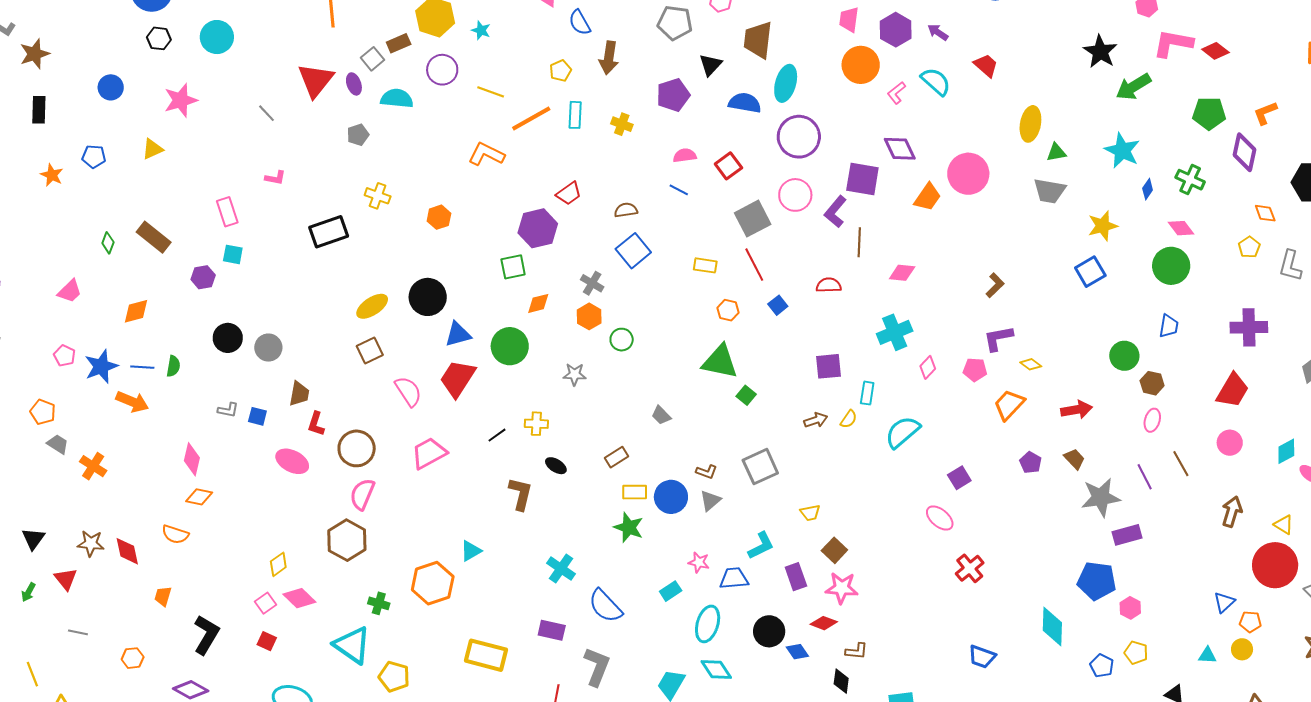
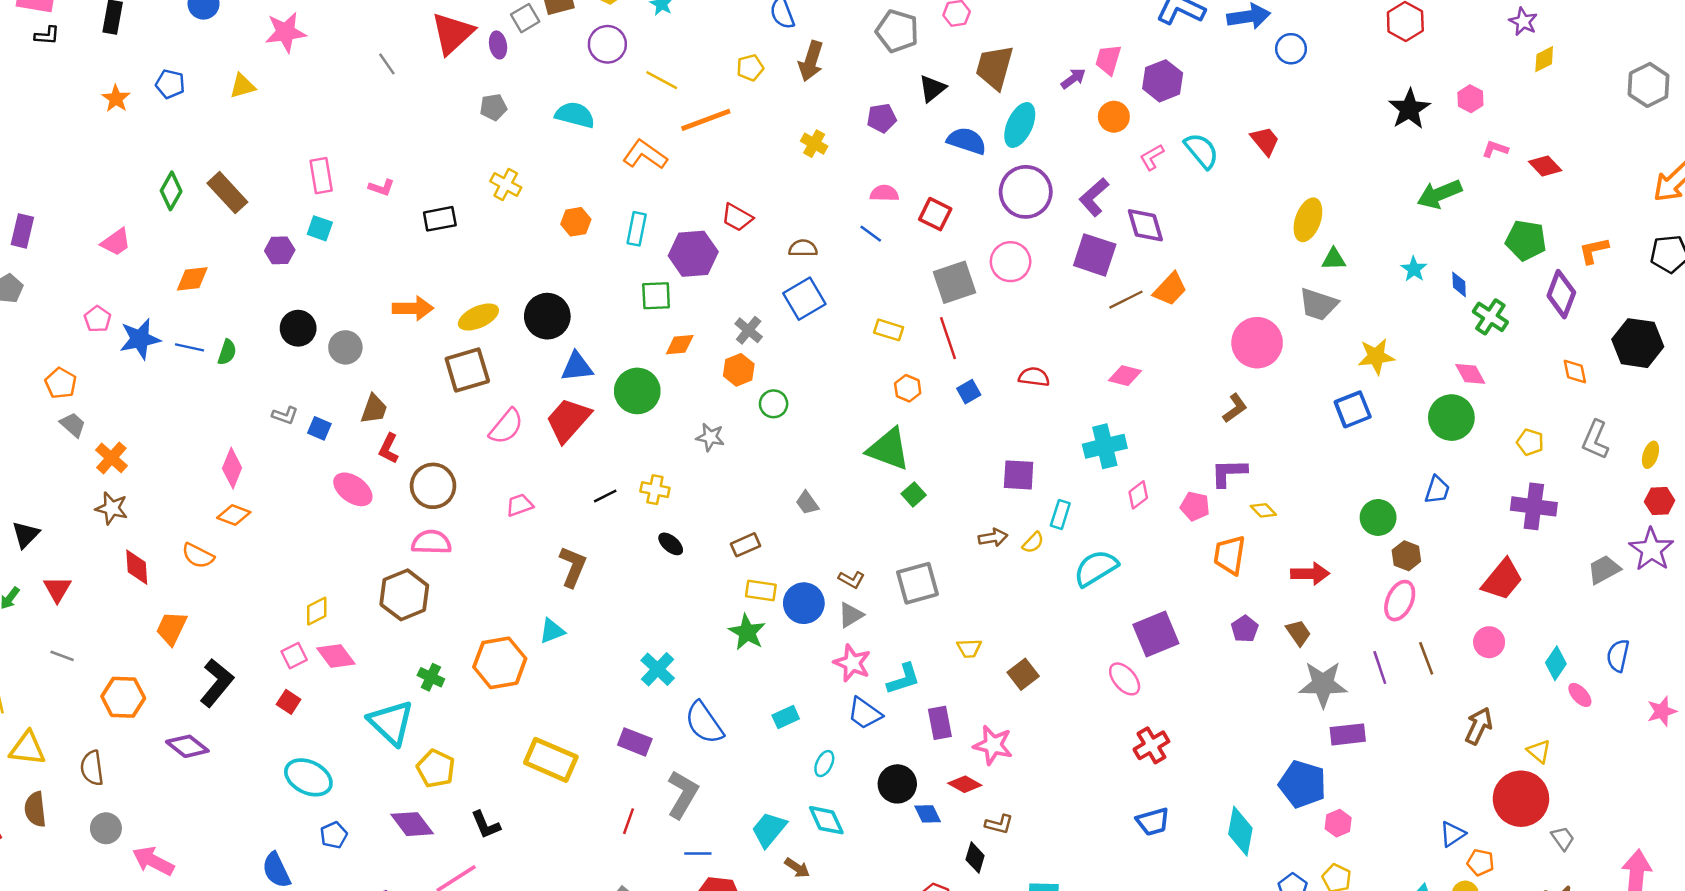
purple arrow: (938, 32) -> (1073, 78), moved, turned 100
pink L-shape: (1173, 43) -> (1495, 149), size x0.5
black star: (1100, 52) -> (1409, 109), moved
orange circle: (861, 65) -> (1114, 117), size x0.7
purple pentagon: (673, 95) -> (882, 118), size x0.7
cyan semicircle: (397, 98) -> (575, 115), moved
cyan rectangle: (575, 115) -> (637, 229), moved
cyan star: (1122, 151) -> (1414, 269), size x0.6
red square: (728, 166) -> (935, 214), turned -36
pink circle: (968, 174) -> (1257, 343), moved
pink L-shape: (275, 178) -> (381, 187), moved
blue diamond: (1148, 189) -> (1459, 284), moved, turned -45
red trapezoid: (569, 193) -> (737, 217), turned 56
purple L-shape: (835, 212) -> (1094, 197), moved
black rectangle: (329, 232) -> (440, 219), size x0.7
brown line: (859, 242) -> (1126, 300), moved, turned 52
green diamond: (108, 243) -> (171, 191), size x1.4
yellow pentagon: (1249, 247) -> (1530, 442), moved, turned -30
brown square: (370, 350) -> (467, 370), size x1.4
pink semicircle: (408, 391) -> (506, 426), turned 64
orange arrow: (132, 402) -> (413, 308), moved, turned -32
orange trapezoid: (1009, 405) -> (1230, 555), turned -44
pink ellipse: (1152, 420) -> (1400, 601), size x1.4
cyan diamond: (1286, 451) -> (1556, 663), turned -36
pink trapezoid: (429, 453) -> (520, 505), size x0.6
purple square: (959, 478) -> (1156, 634), size x1.6
pink semicircle: (362, 494) -> (431, 542), turned 60
brown L-shape: (521, 494) -> (573, 567), moved
brown star: (91, 543) -> (112, 508), moved
brown square: (834, 550) -> (1023, 674), moved
pink star: (699, 562) -> (852, 663), moved, size x1.4
blue trapezoid: (734, 578) -> (865, 713), turned -148
orange trapezoid: (163, 596) -> (171, 628), size x1.4
cyan ellipse: (708, 624) -> (824, 764), size x0.6
blue trapezoid: (982, 657) -> (1153, 822), moved, turned -44
orange hexagon: (133, 658) -> (123, 697), size x1.6

